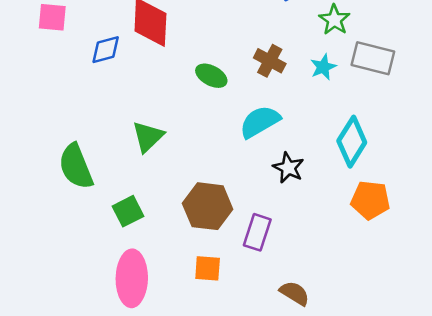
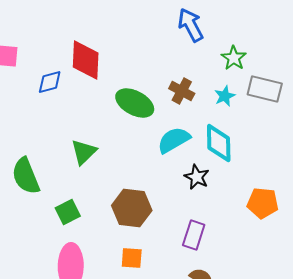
green ellipse: (211, 76) -> (135, 103), size x1.5
cyan diamond: (352, 142) -> (219, 143), moved, turned -33
purple rectangle: (257, 232) -> (194, 235), moved

